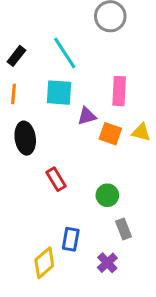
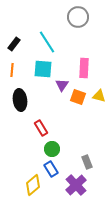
purple triangle: (87, 116) -> (62, 85), turned -40
green circle: (107, 195) -> (52, 149), moved
blue rectangle: (71, 239) -> (51, 169), turned -42
purple cross: (107, 263) -> (76, 185), size x1.5

